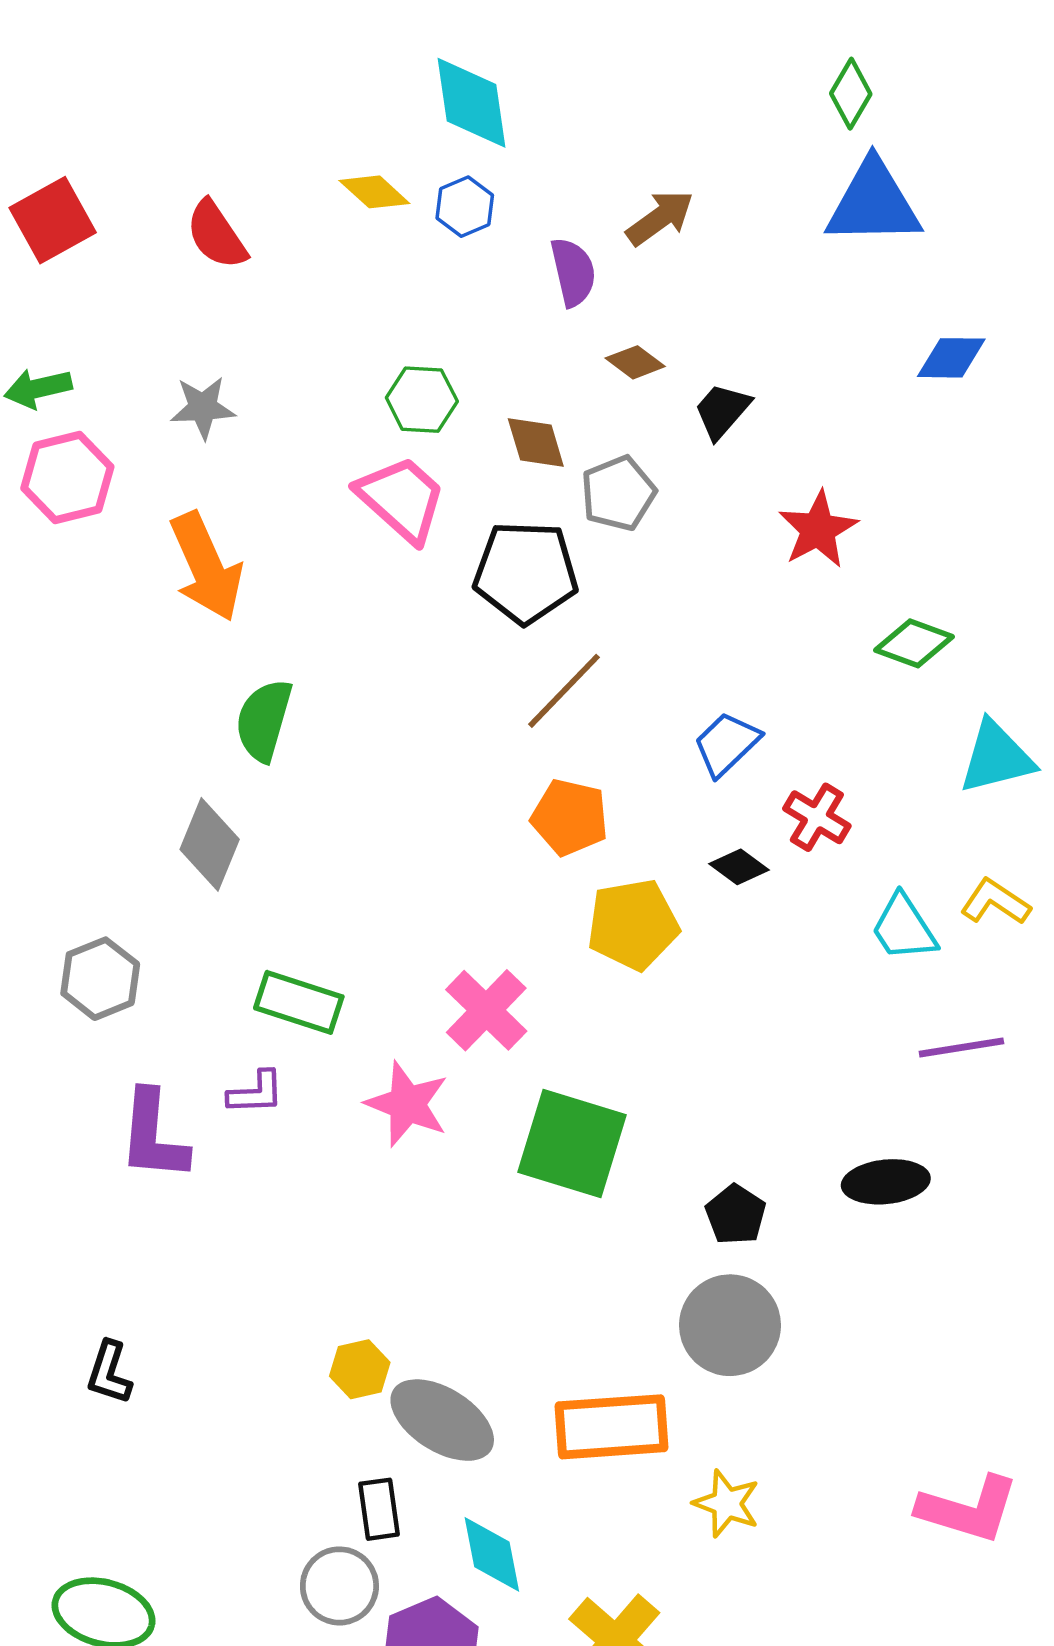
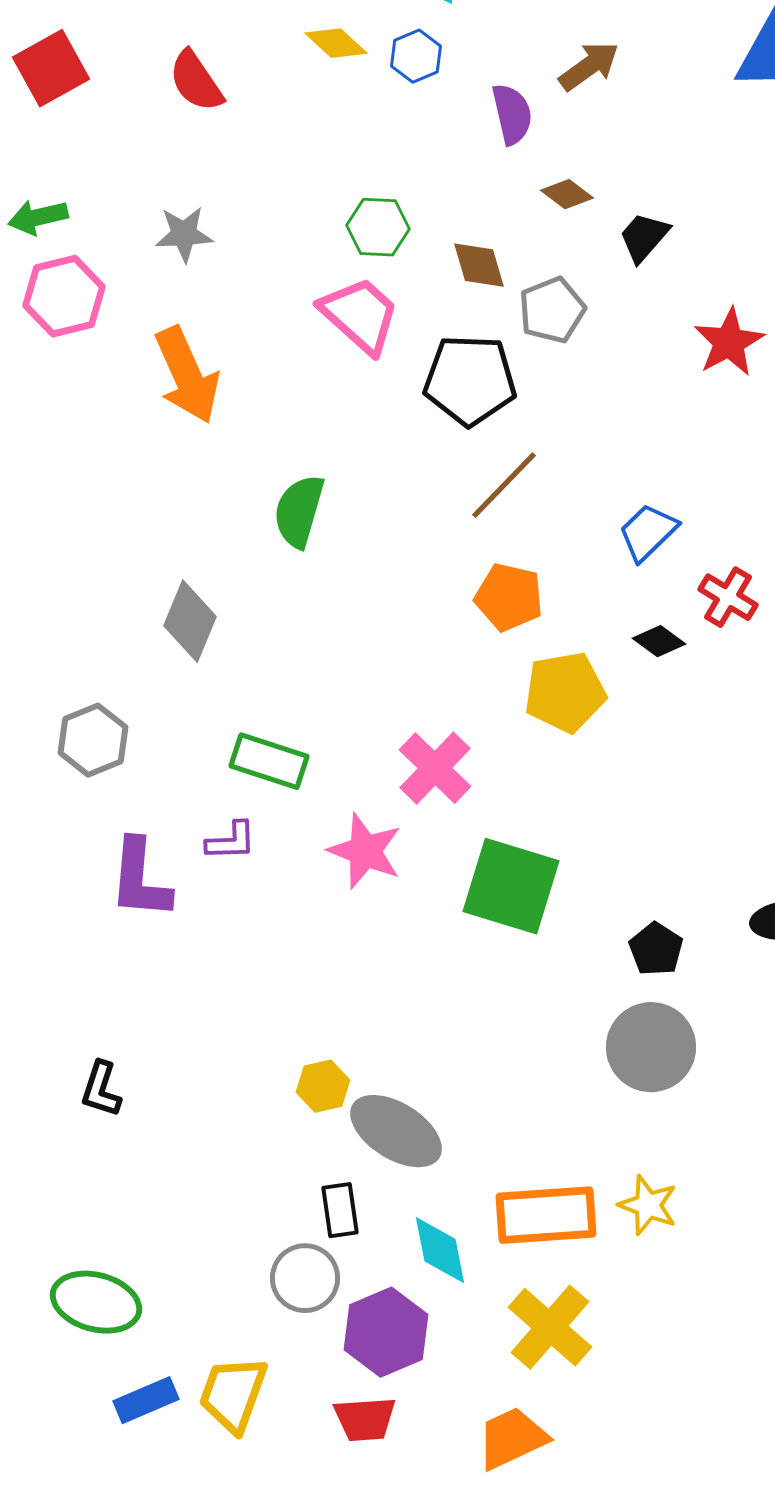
green semicircle: (264, 720) -> (299, 511), moved
orange rectangle: (611, 1427) -> (546, 1215), moved

